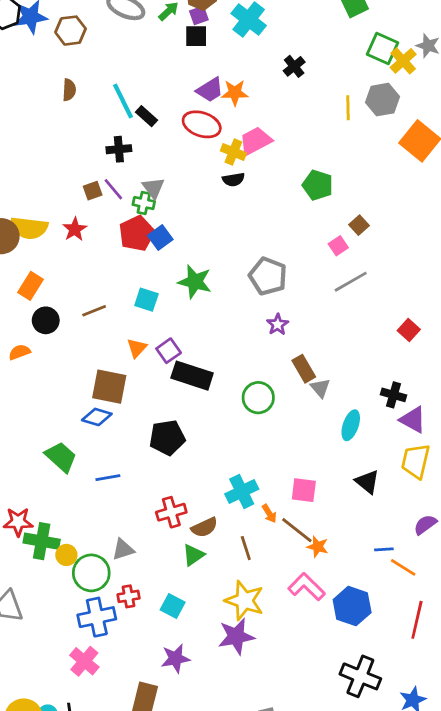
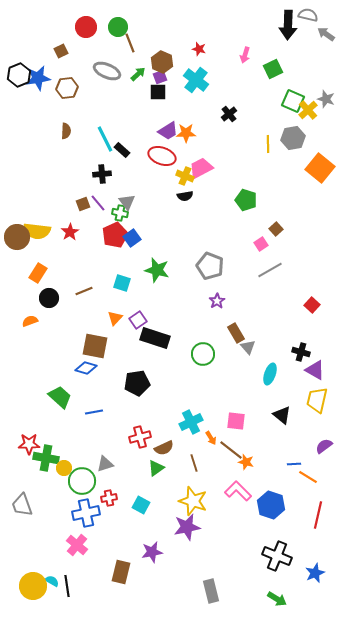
purple star: (175, 658) -> (152, 552), moved

